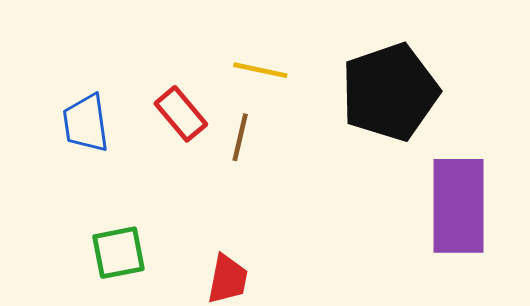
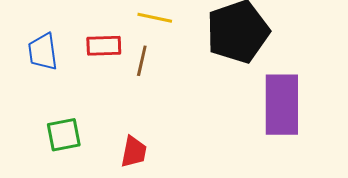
red rectangle: (181, 114) -> (104, 46), turned -52

